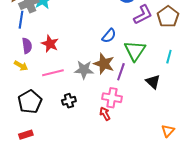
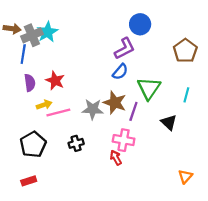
purple L-shape: (143, 15) -> (125, 49), moved
yellow arrow: (21, 66) -> (44, 105), moved, turned -48

